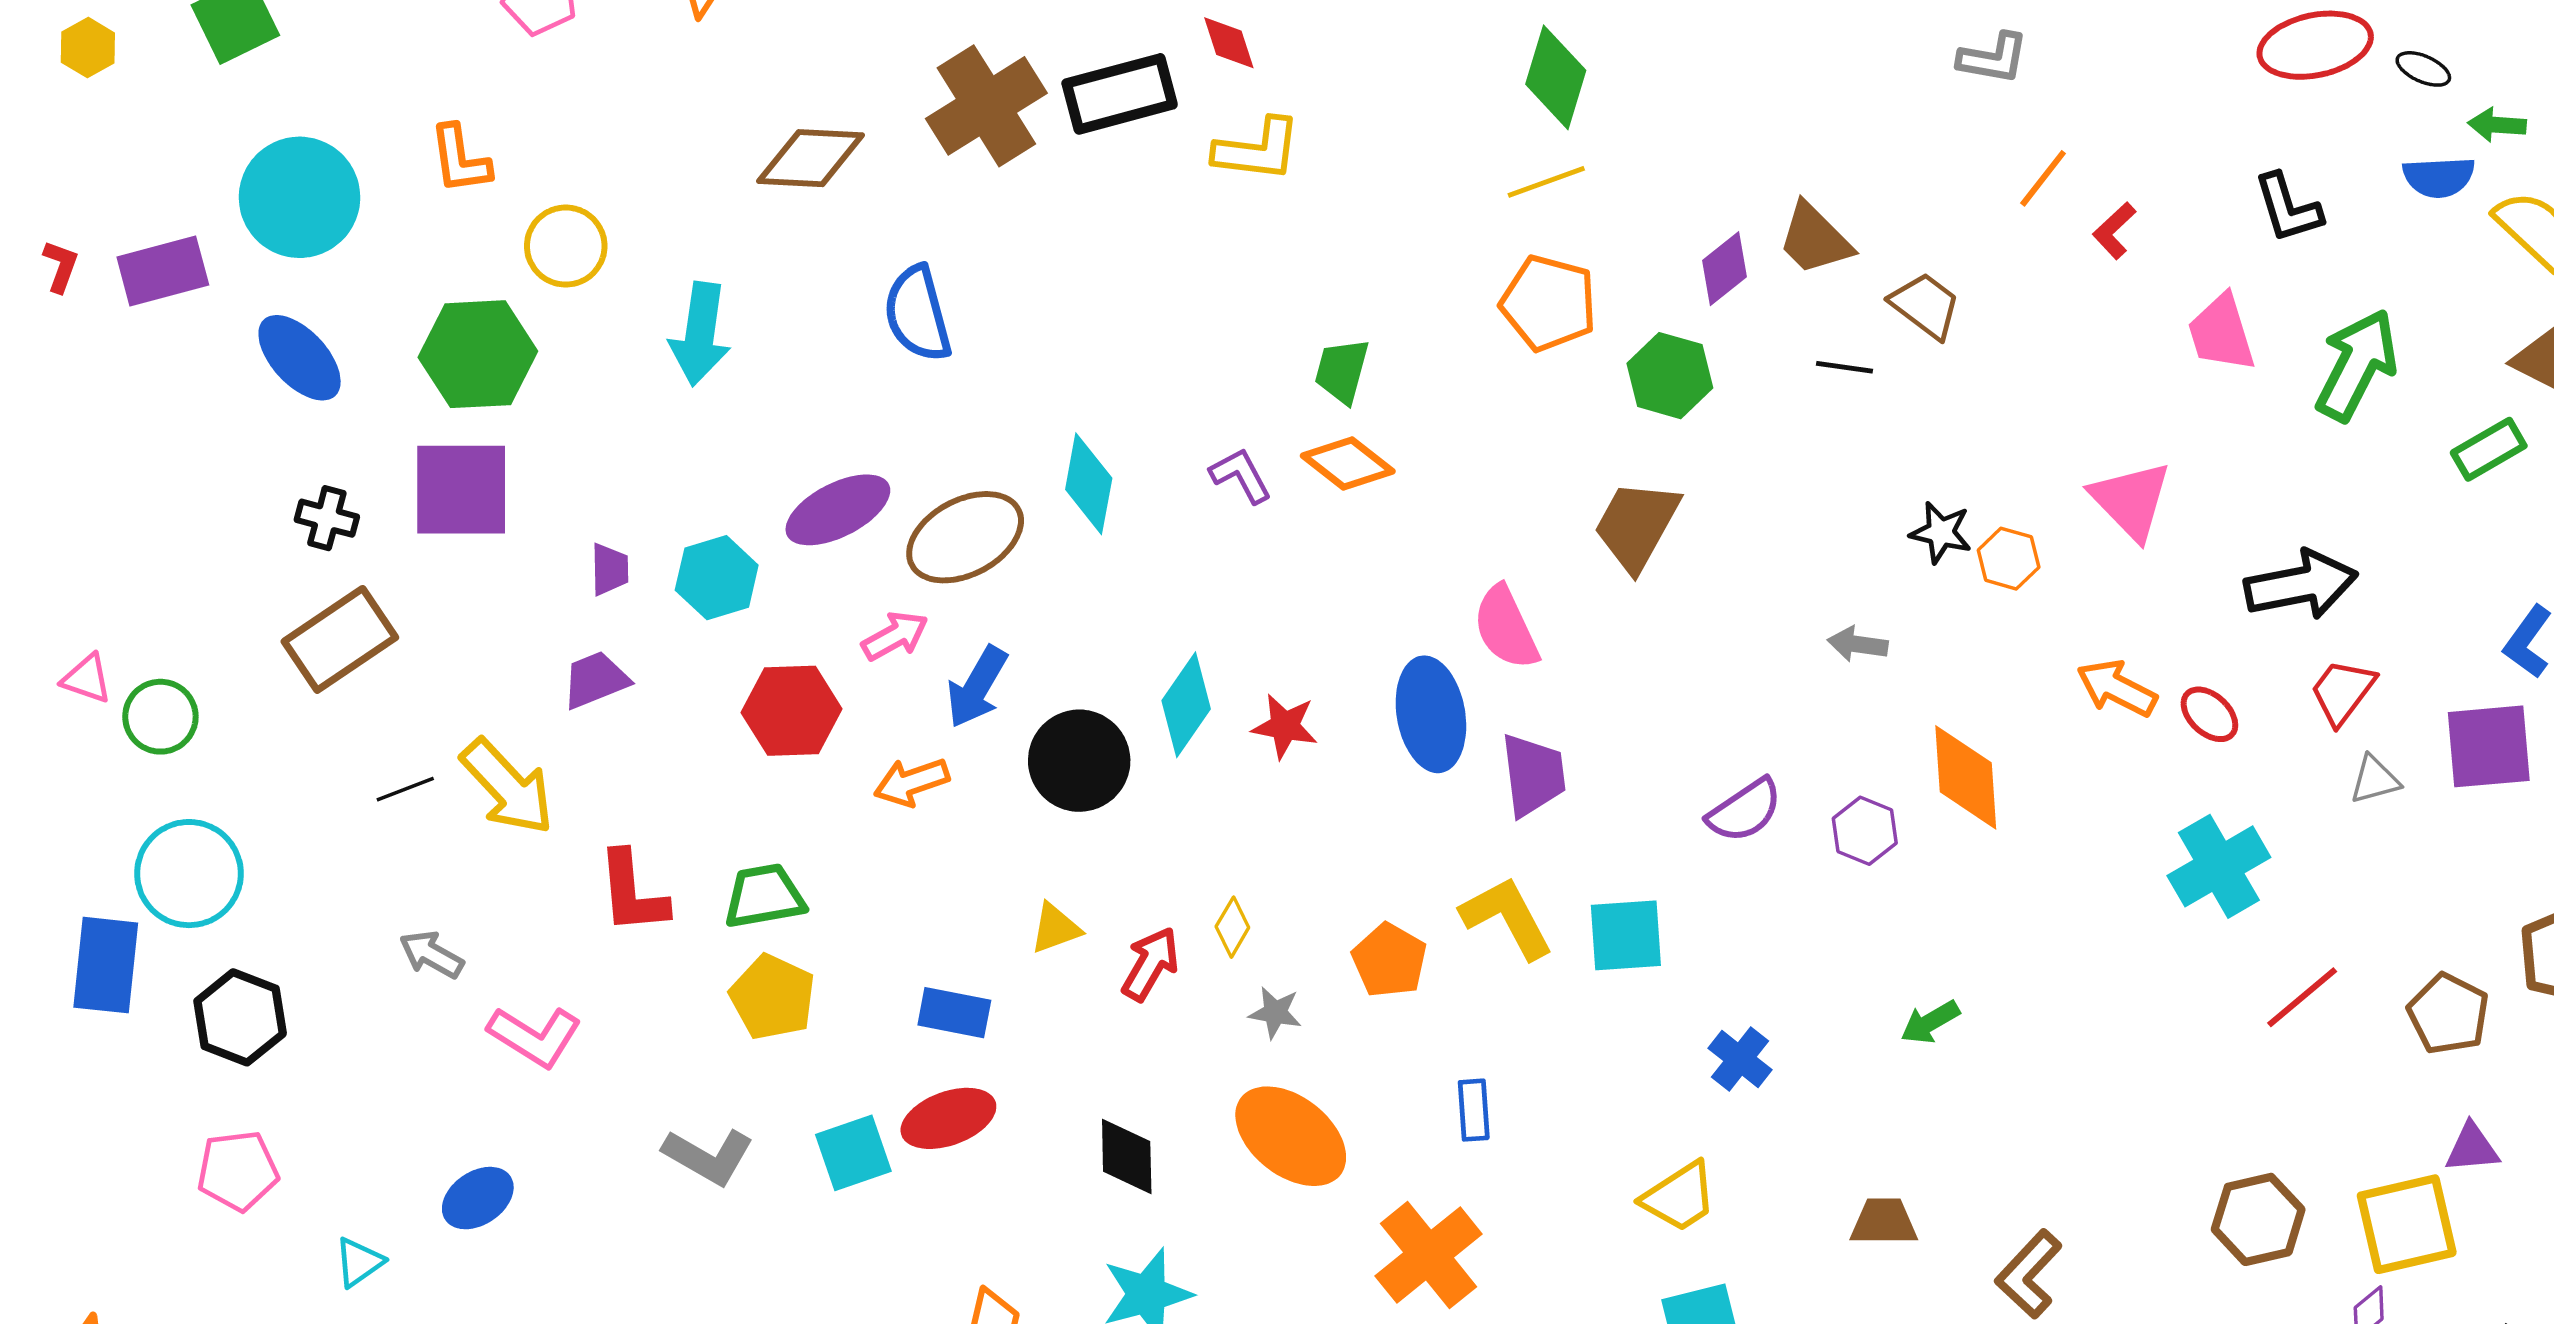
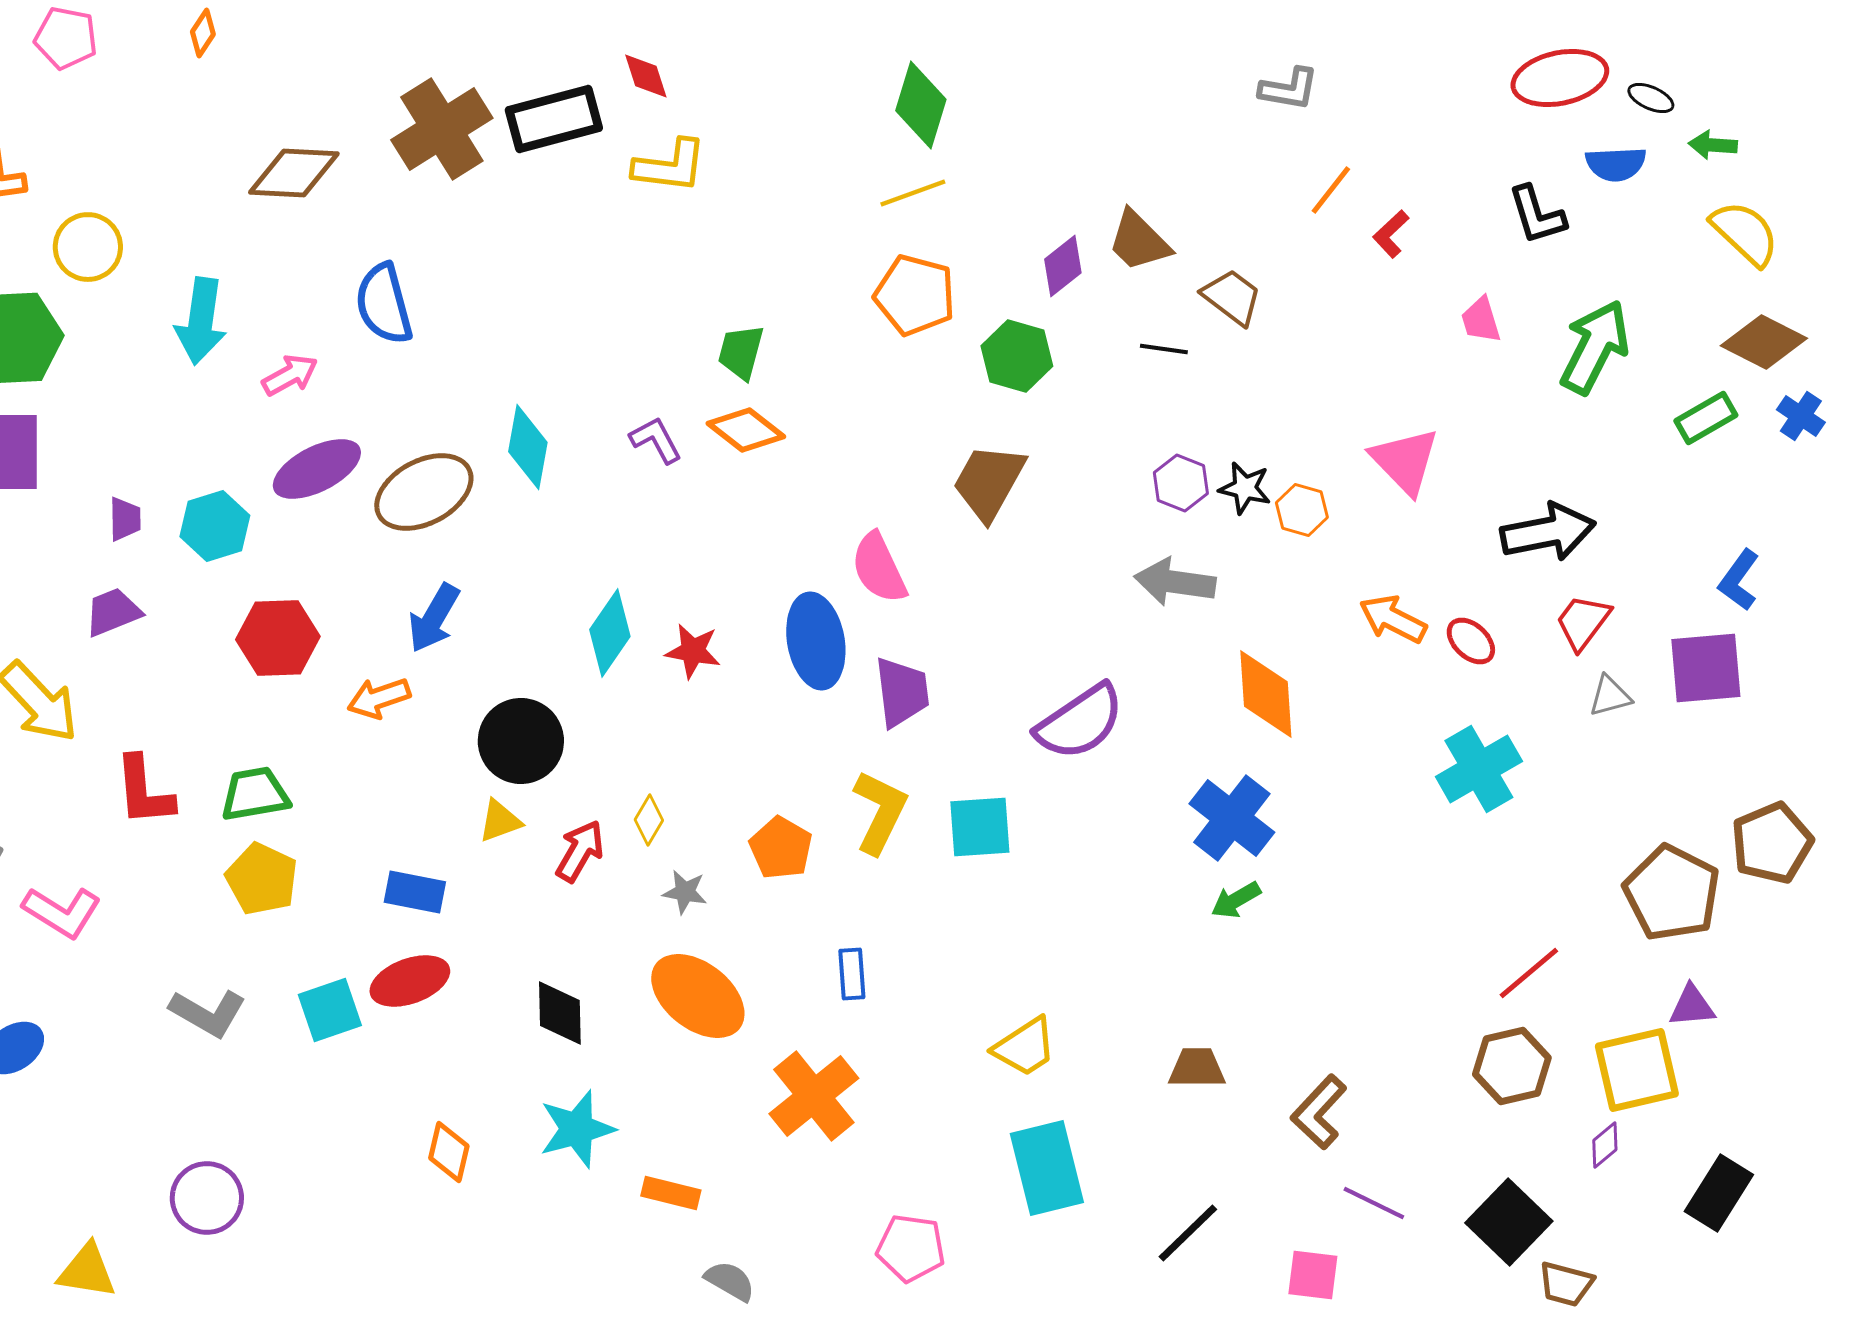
blue semicircle: (2439, 177) -> (1616, 164), moved
pink trapezoid: (2221, 333) -> (1481, 320), size x0.7
pink arrow: (895, 636) -> (290, 375), moved
gray arrow: (1858, 644) -> (1175, 582), size x1.6
black circle: (1079, 761) -> (521, 741), moved
purple semicircle: (1745, 811) -> (1080, 722), size x1.4
purple hexagon: (1865, 831) -> (1181, 483), moved
yellow L-shape: (1507, 918) -> (880, 812), turned 54
red line: (2302, 997) -> (1529, 973), moved
brown pentagon: (2448, 1014) -> (1672, 893), size x1.4
blue cross: (1740, 1059) -> (1232, 818), moved, size x1.6

